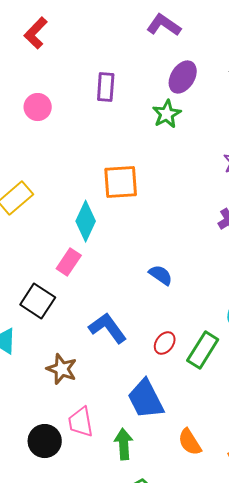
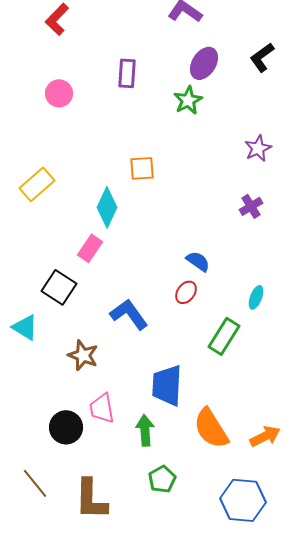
orange square: (121, 182) -> (142, 168), size x0.7
blue semicircle: (161, 275) -> (198, 261), moved
red ellipse: (165, 343) -> (186, 292), moved
blue trapezoid: (146, 399) -> (167, 385), turned 30
orange semicircle: (190, 442) -> (211, 428), size x1.5

